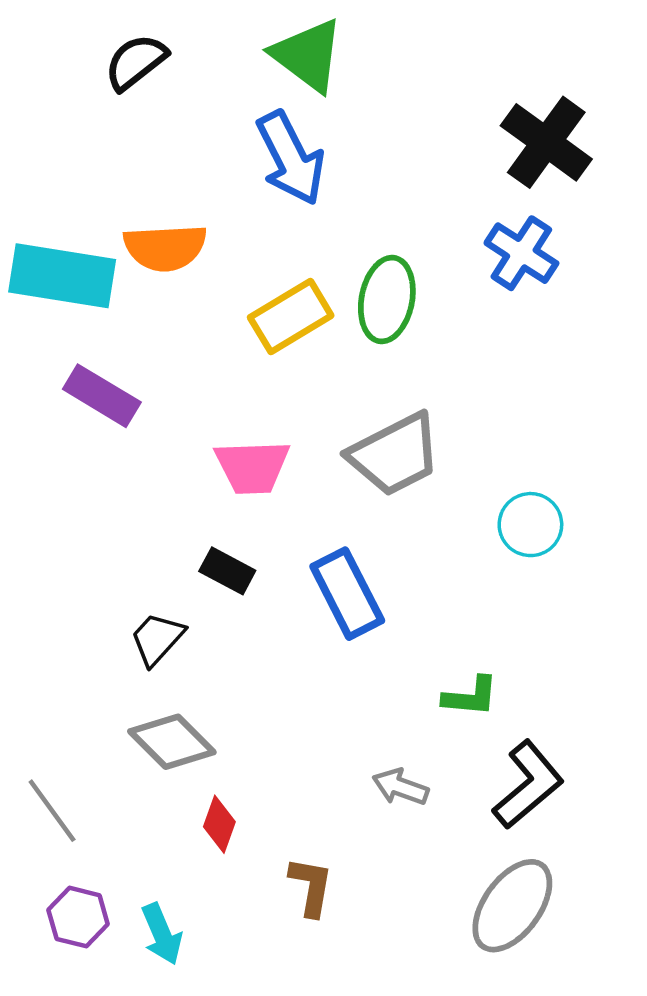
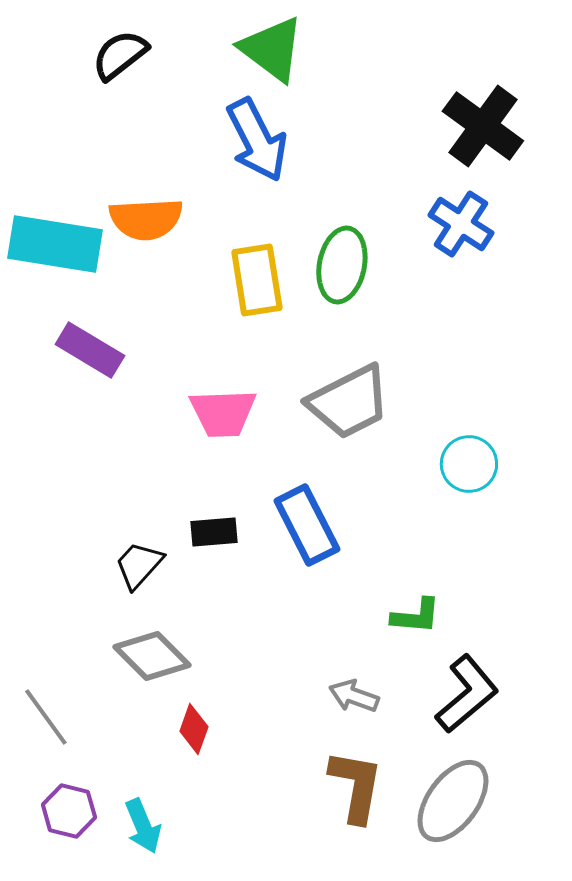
yellow rectangle: (291, 316) -> (257, 280), turned -68
black rectangle: (227, 571) -> (214, 532), moved, turned -33
brown L-shape: (311, 886) -> (356, 786), moved, size x1.4

